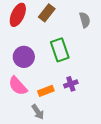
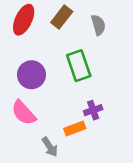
gray semicircle: (85, 20) -> (98, 25), moved
orange rectangle: (46, 91) -> (75, 129), moved

